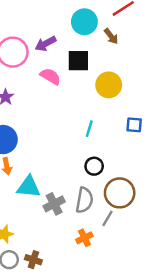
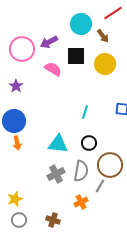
yellow circle: (109, 85) -> (105, 64), moved
cyan triangle: (29, 187) -> (58, 144), moved
brown cross: (33, 260) -> (53, 220), moved

